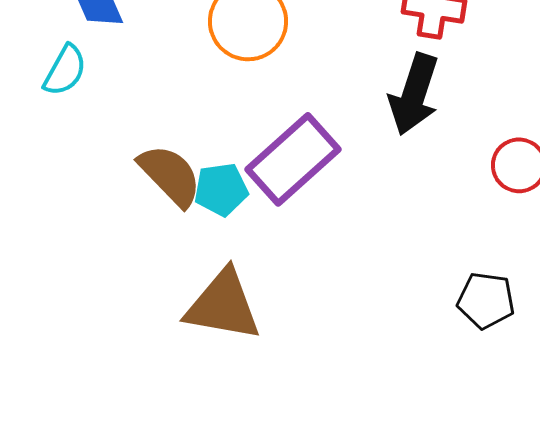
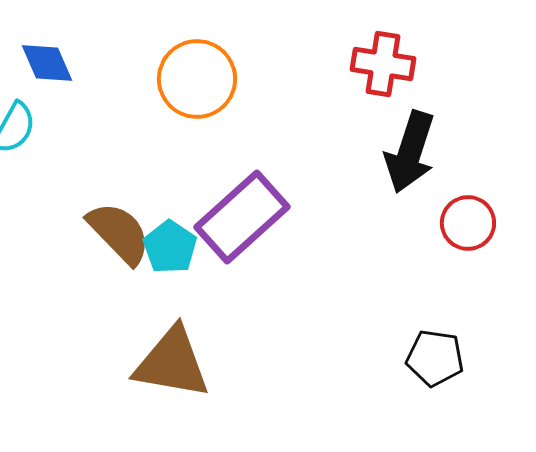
black arrow: (414, 94) -> (410, 152), moved
cyan pentagon: (221, 189) -> (170, 247), turned -30

